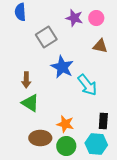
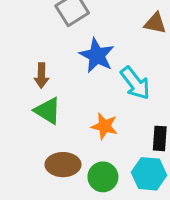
orange star: (65, 124) -> (104, 126), moved

